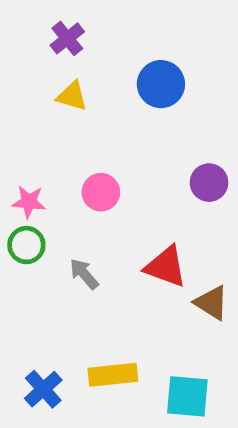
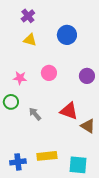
pink circle: (101, 192) -> (49, 73), moved
pink star: (29, 202) -> (20, 78), moved
blue cross: (43, 389) -> (18, 162), turned 35

